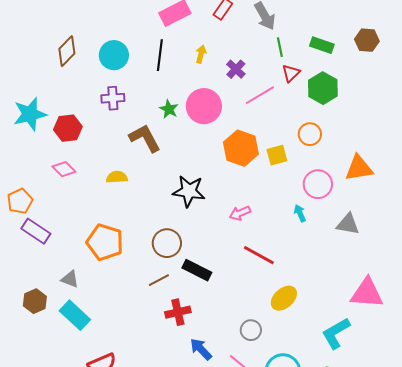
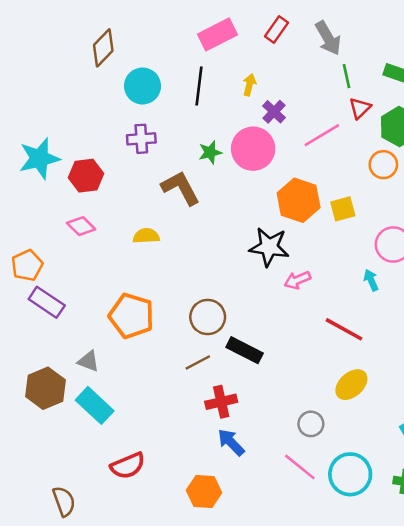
brown diamond: (67, 51) -> (103, 48), moved
purple cross: (236, 69) -> (274, 112), moved
green star: (169, 109) -> (210, 152), turned 30
orange circle: (310, 134) -> (383, 165), moved
black star: (189, 191) -> (269, 247), moved
red line: (259, 255) -> (344, 329), moved
brown hexagon: (35, 301) -> (45, 388), size x1.4
blue arrow: (201, 349) -> (231, 442), moved

